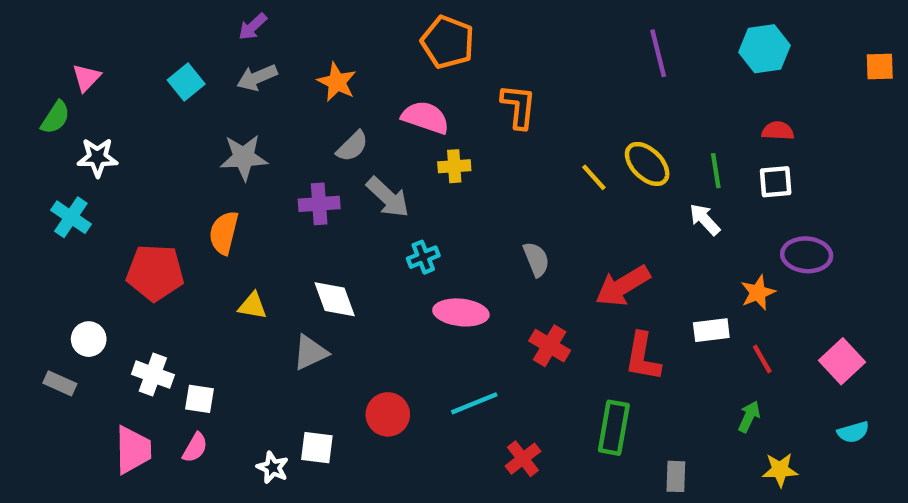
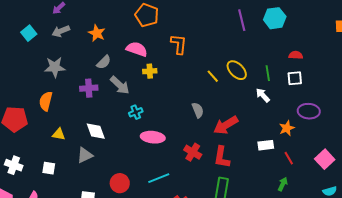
cyan hexagon: (765, 49) -> (275, 18), moved
gray semicircle: (536, 259) -> (198, 110), moved
red L-shape: (643, 357) -> (222, 157), moved
white square: (199, 399) -> (49, 168), moved

